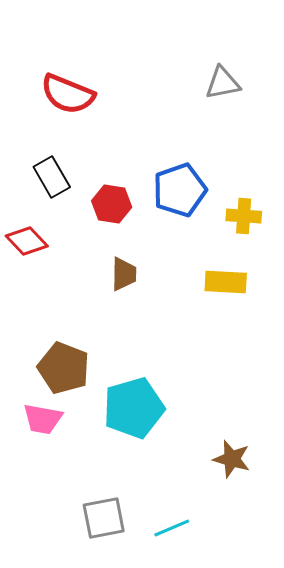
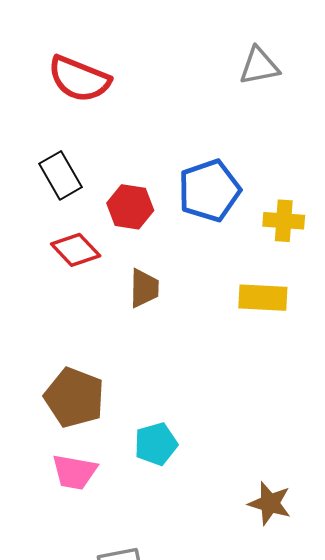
red diamond: (27, 241) -> (76, 250), moved
cyan pentagon: (134, 408) -> (156, 444), size x0.6
pink trapezoid: (43, 419) -> (74, 472), moved

